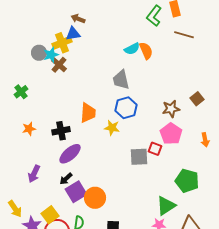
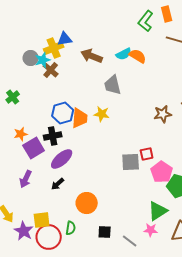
brown arrow: (78, 19) -> (92, 56), moved, size x1.5
orange semicircle: (146, 51) -> (138, 56), turned -36
blue hexagon: (126, 108) -> (63, 113), moved
yellow star: (112, 128) -> (102, 114), moved
pink pentagon: (171, 134) -> (162, 172), moved
red square: (155, 149) -> (147, 154), turned -32
purple square: (76, 192) -> (34, 148), moved
yellow square: (50, 215) -> (42, 220), turned 30

